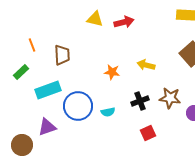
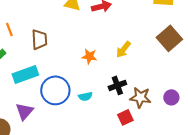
yellow arrow: (146, 65) -> (123, 49), turned -66
brown star: (170, 98) -> (140, 97), moved
purple triangle: (47, 127) -> (24, 111), turned -30

